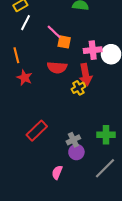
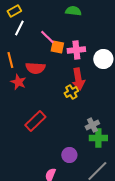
pink cross: (93, 50) -> (76, 50), moved
red semicircle: (57, 67) -> (35, 68), moved
red rectangle: (37, 131) -> (35, 121), moved
gray cross: (73, 140) -> (92, 125), moved

